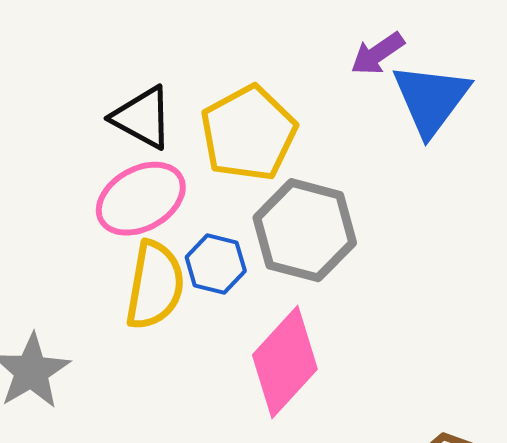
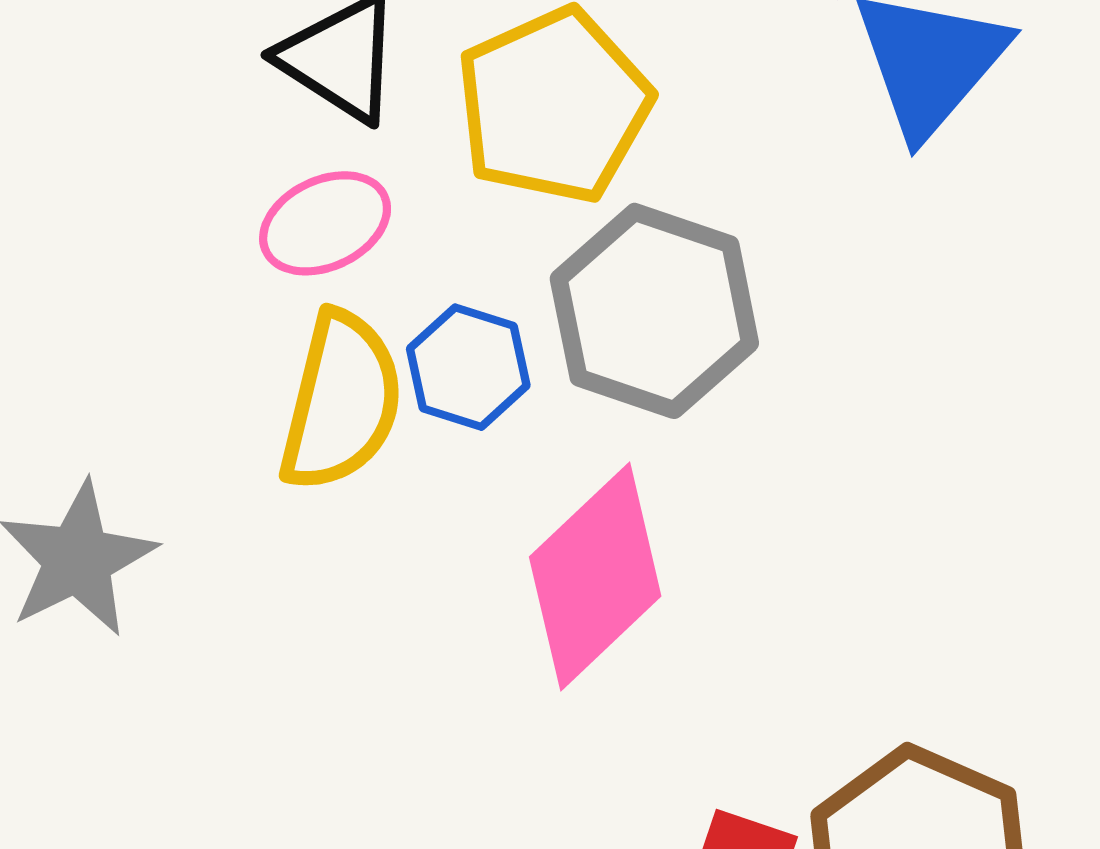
pink ellipse: (141, 199) -> (325, 223), size x0.7

